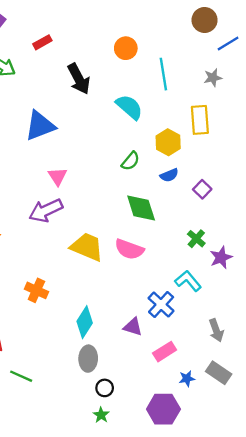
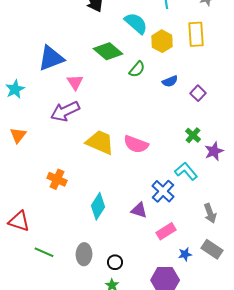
blue triangle: (40, 126) -> (51, 58), moved
yellow hexagon: (168, 142) -> (162, 41), moved
green diamond: (141, 208) -> (108, 51), moved, turned -32
gray ellipse: (88, 359) -> (84, 254), moved

